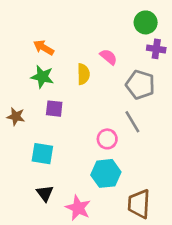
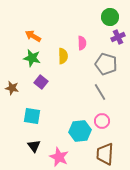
purple cross: (156, 49) -> (118, 37), turned -32
pink semicircle: (109, 57) -> (82, 43), turned 48
purple square: (54, 109) -> (41, 82), turned 32
pink circle: (107, 139) -> (102, 121), moved

